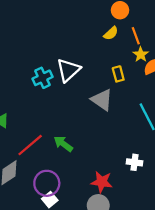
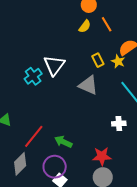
yellow star: (141, 55) -> (118, 61), moved
green arrow: (63, 144) -> (63, 142), moved
white cross: (135, 162) -> (119, 124), moved

